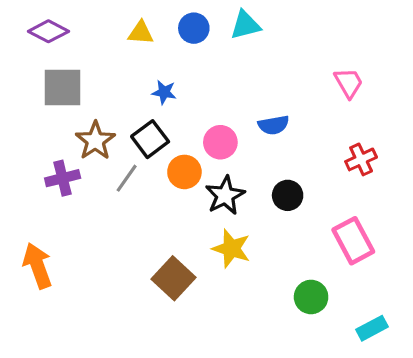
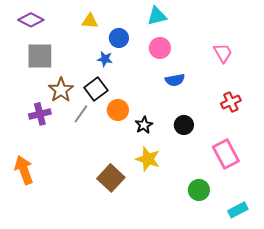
blue circle: (194, 28) -> (119, 38), moved
pink circle: (220, 142) -> (160, 48), moved
black star: (225, 195) -> (144, 125), size x0.7

